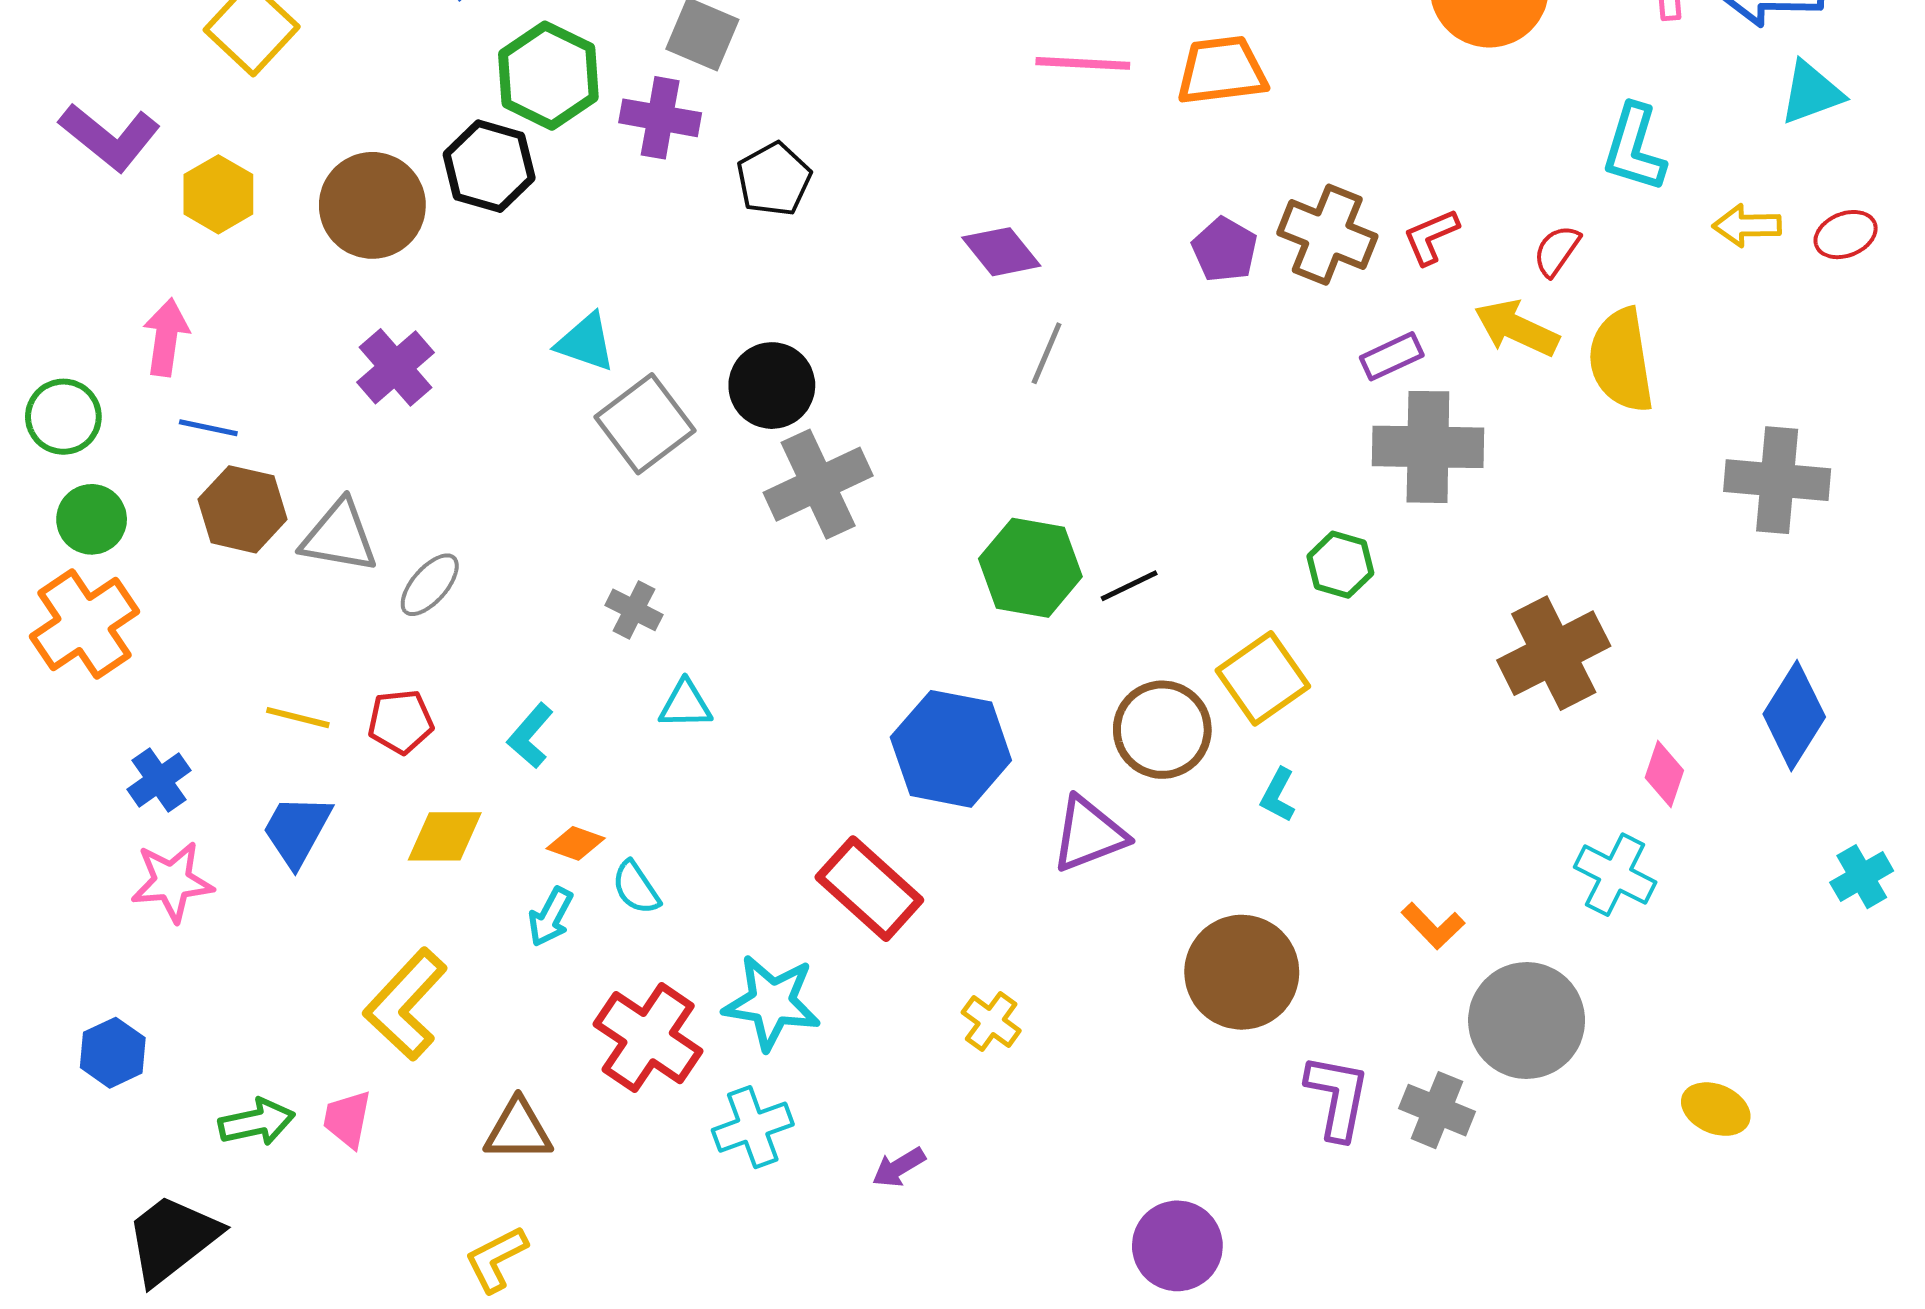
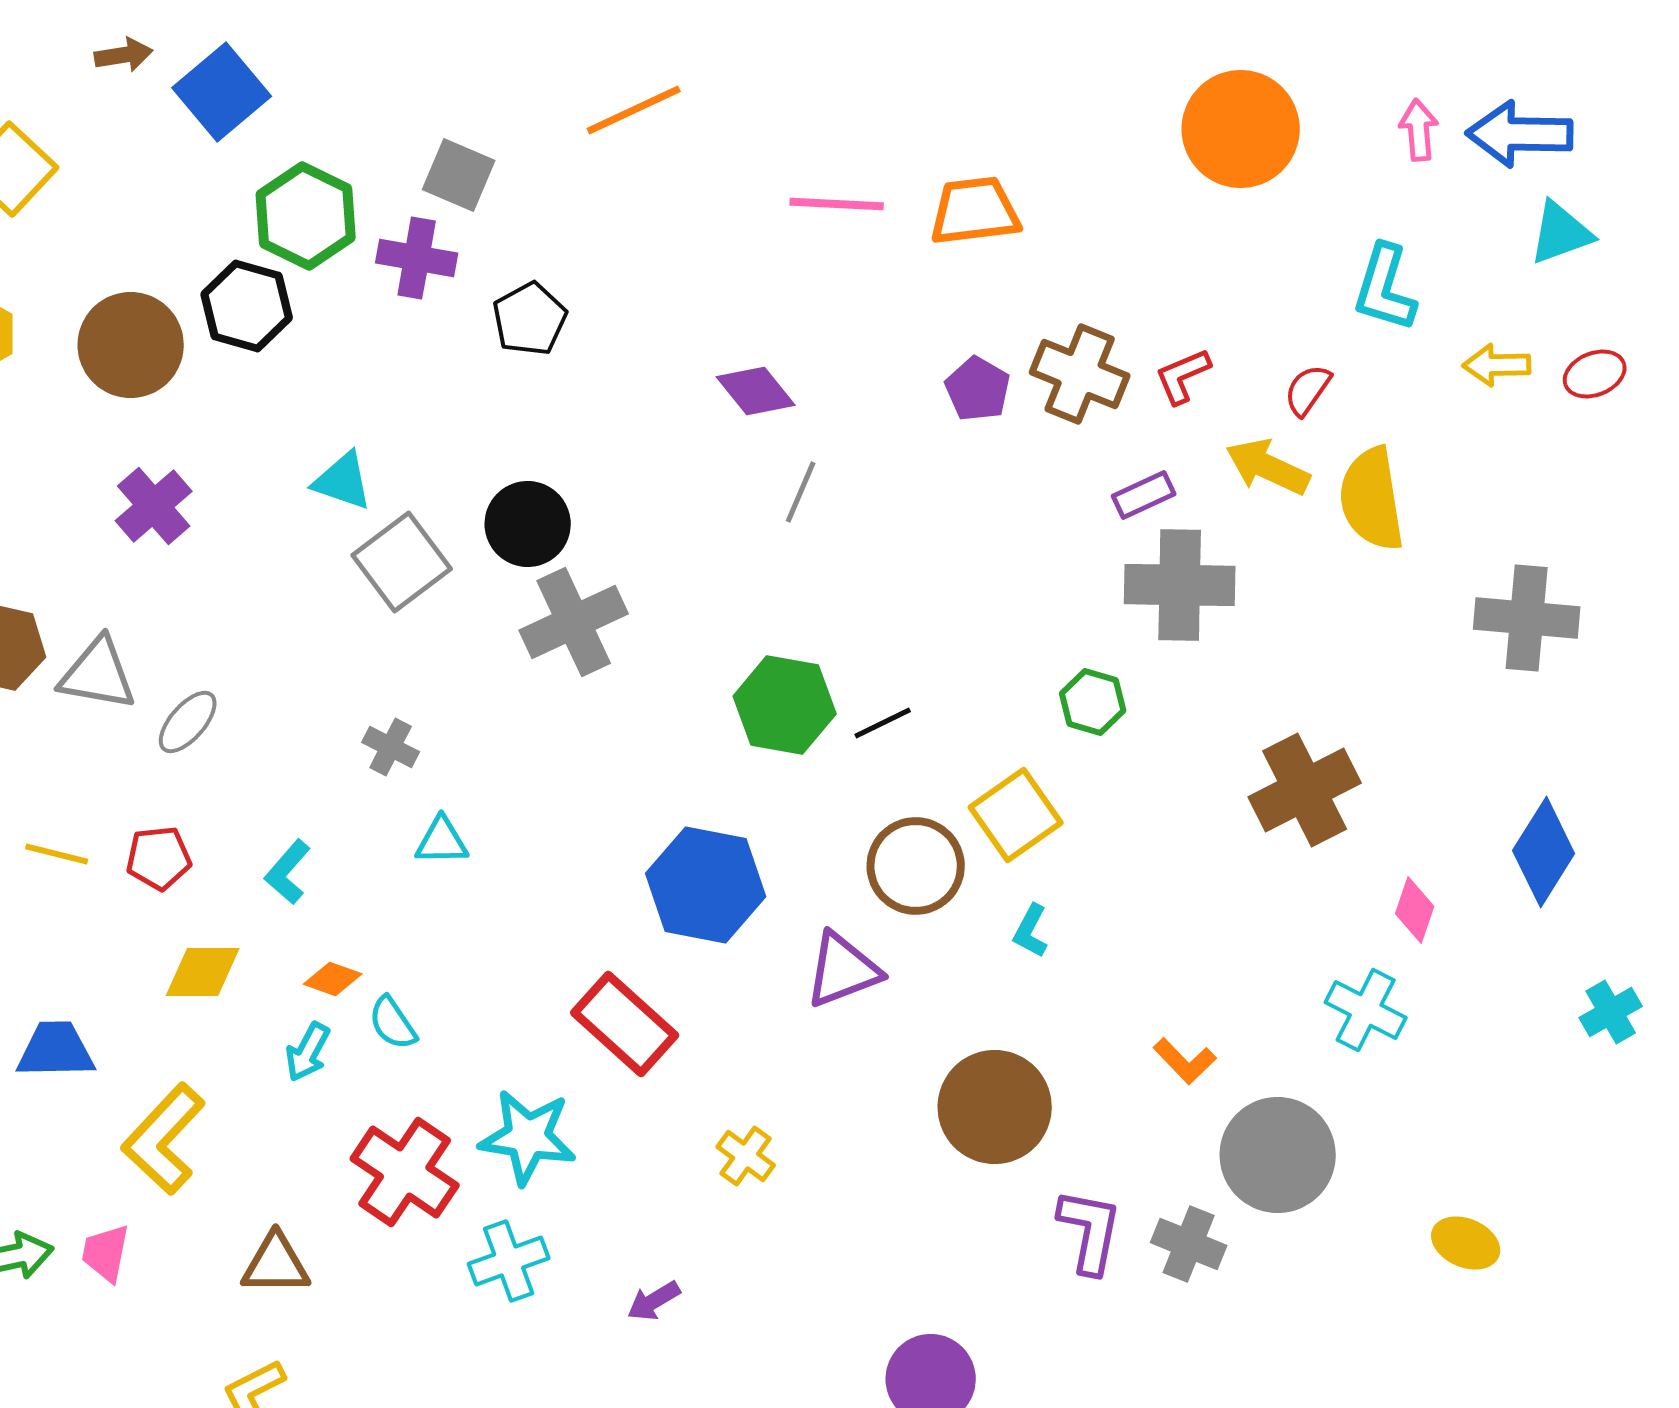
blue trapezoid: (297, 830) -> (56, 1050), moved, turned 60

